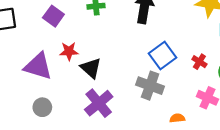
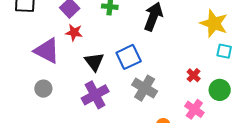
red star: (69, 51) -> (74, 32), moved
blue square: (163, 55) -> (129, 57), moved

